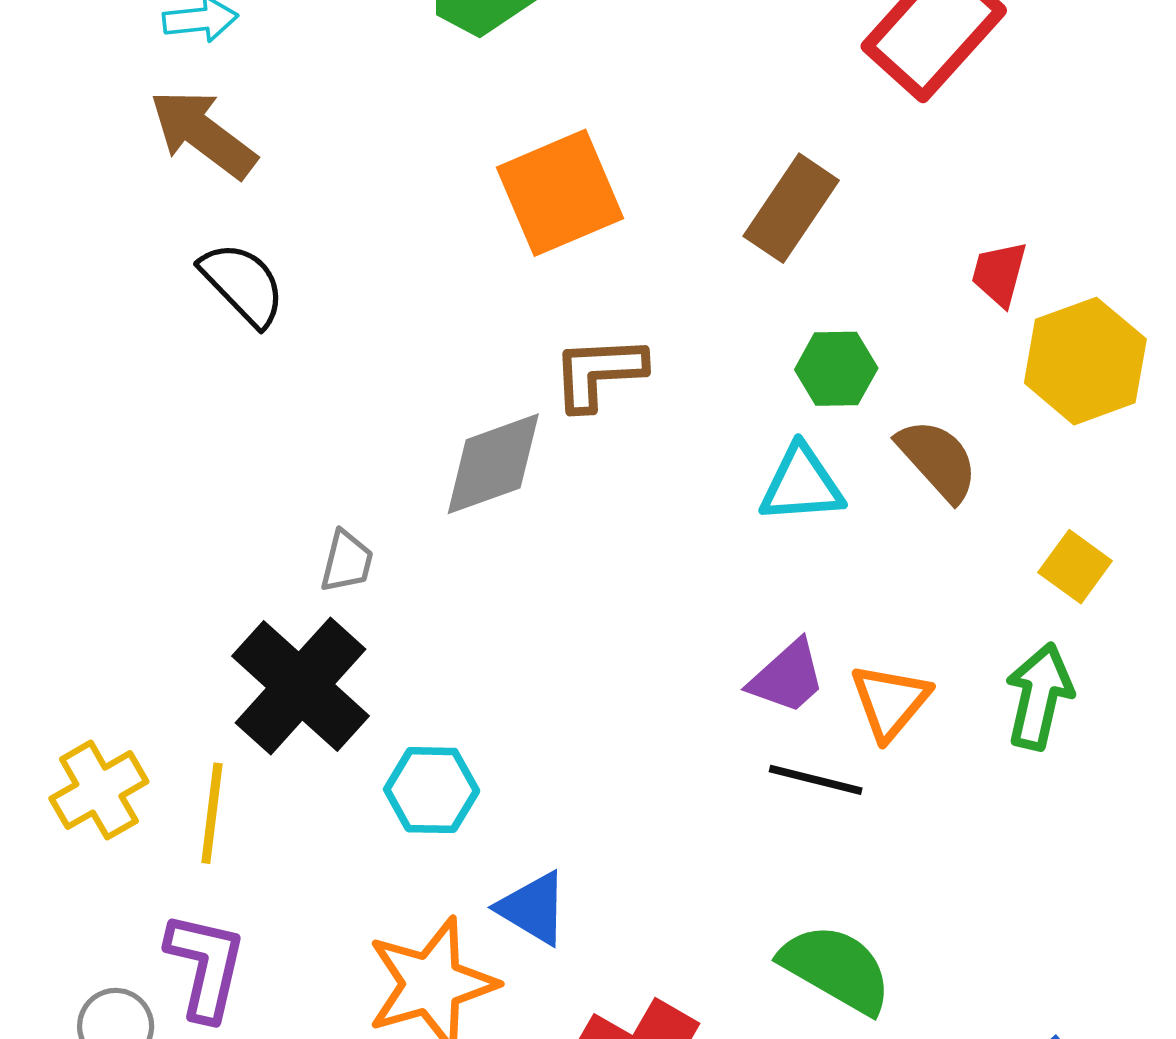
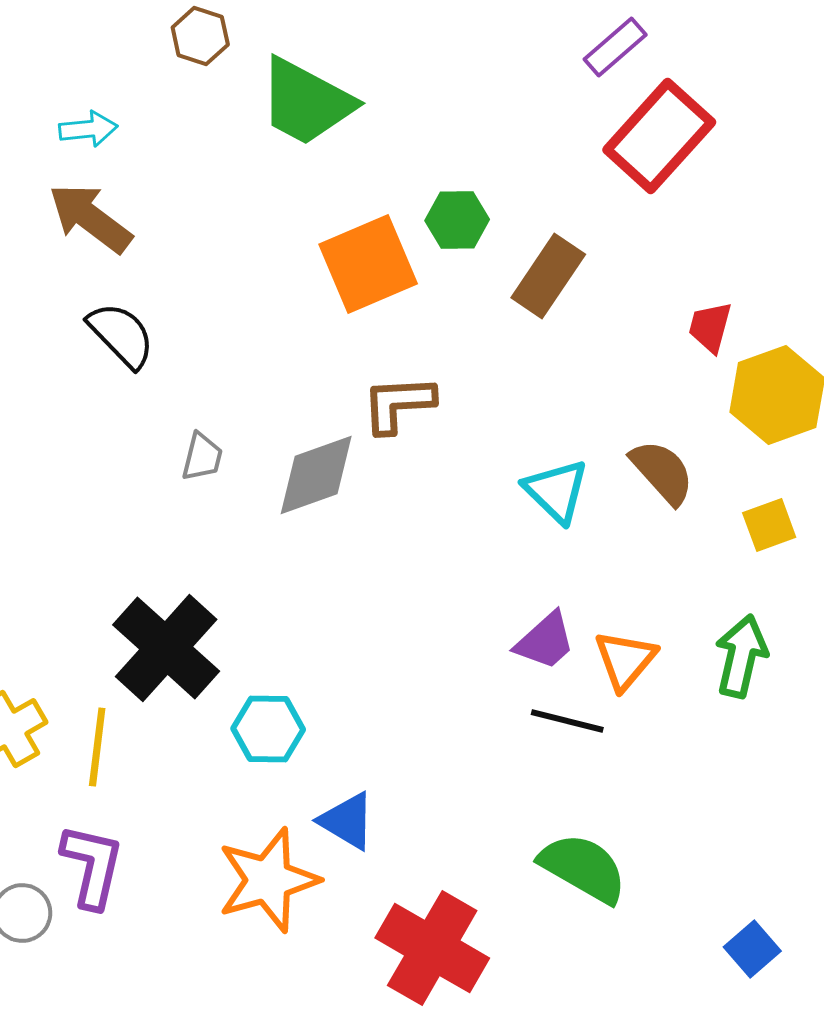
green hexagon: (836, 369) -> (457, 220), moved
cyan triangle: (801, 484) -> (556, 491), turned 48
gray trapezoid: (347, 561) -> (202, 457), moved
yellow square: (1075, 567) -> (769, 525), moved, turned 34

